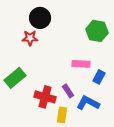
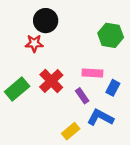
purple rectangle: (68, 91) -> (82, 96), moved
red cross: (45, 97) -> (51, 81), moved, turned 30
yellow rectangle: (62, 115) -> (71, 131), turned 42

